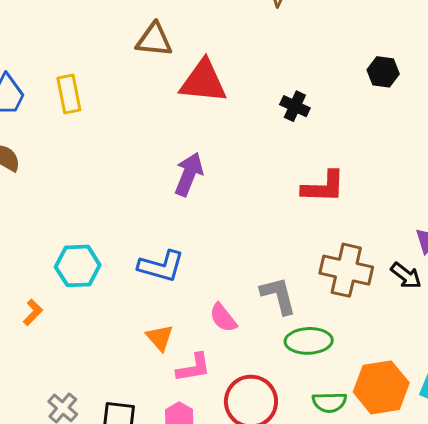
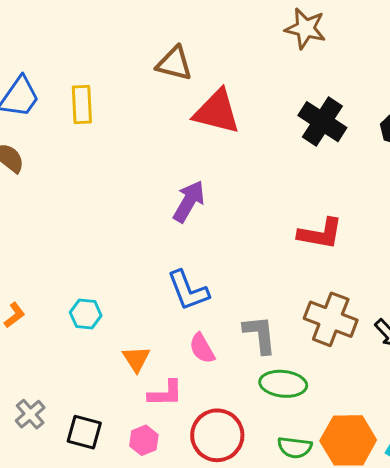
black cross: (295, 106) -> (322, 122), moved, size x1.6
cyan hexagon: (78, 266) -> (86, 314), moved, size x0.7
blue L-shape: (161, 266) -> (188, 291), moved, turned 45

